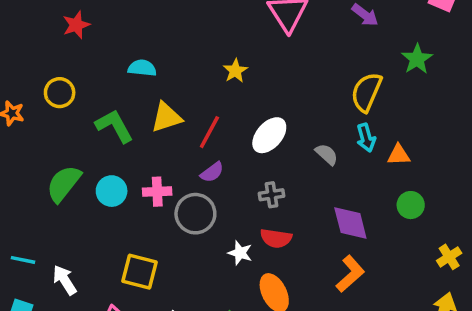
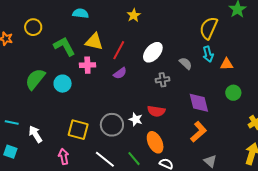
yellow triangle: (166, 117) -> (94, 42), turned 30
pink cross: (157, 192) -> (87, 65), moved
gray cross: (271, 195) -> (162, 80), moved
gray circle: (195, 214) -> (112, 125), moved

